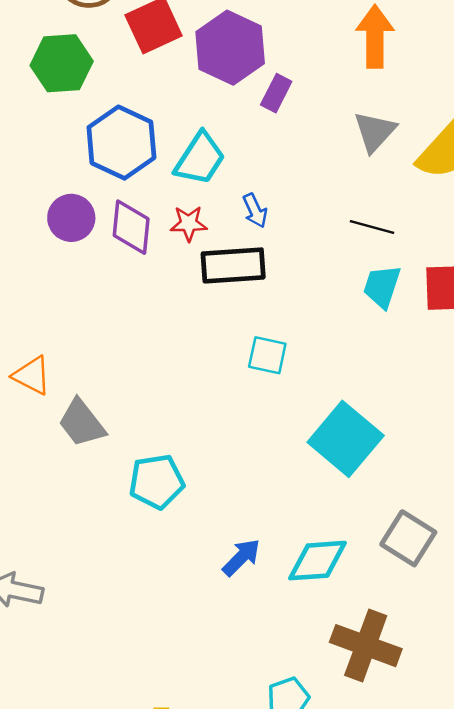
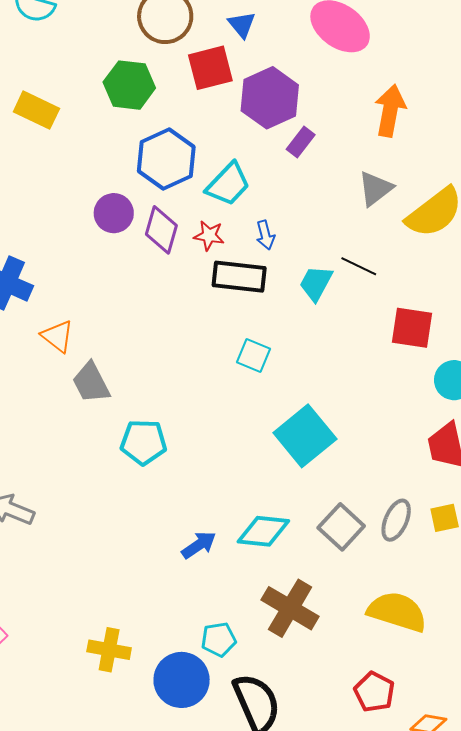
cyan trapezoid: (382, 286) -> (316, 283), moved
blue arrow: (241, 557) -> (199, 545), moved

